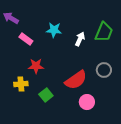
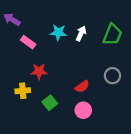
white arrow: (80, 39) -> (81, 33), moved
red semicircle: (76, 80) -> (82, 86), size x0.6
pink circle: (87, 102) -> (83, 110), moved

